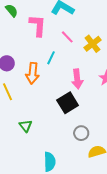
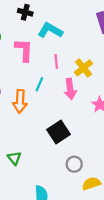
pink line: (67, 37) -> (56, 61), turned 40
pink arrow: (77, 79) -> (70, 89), moved

